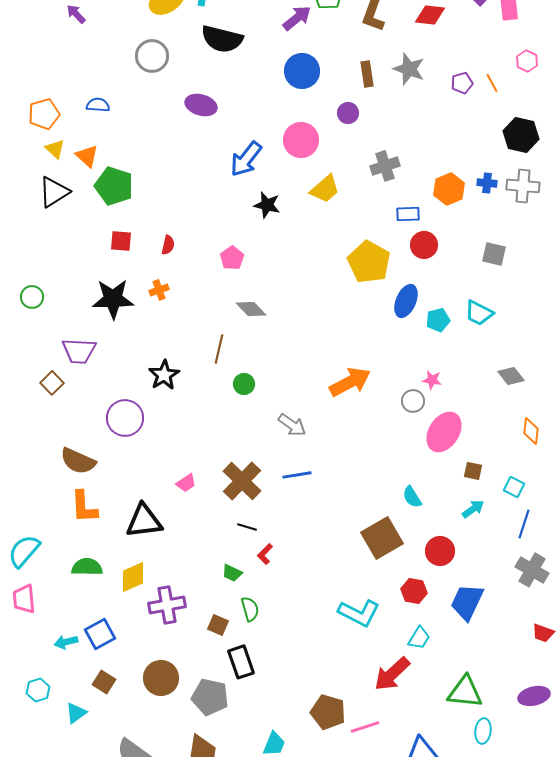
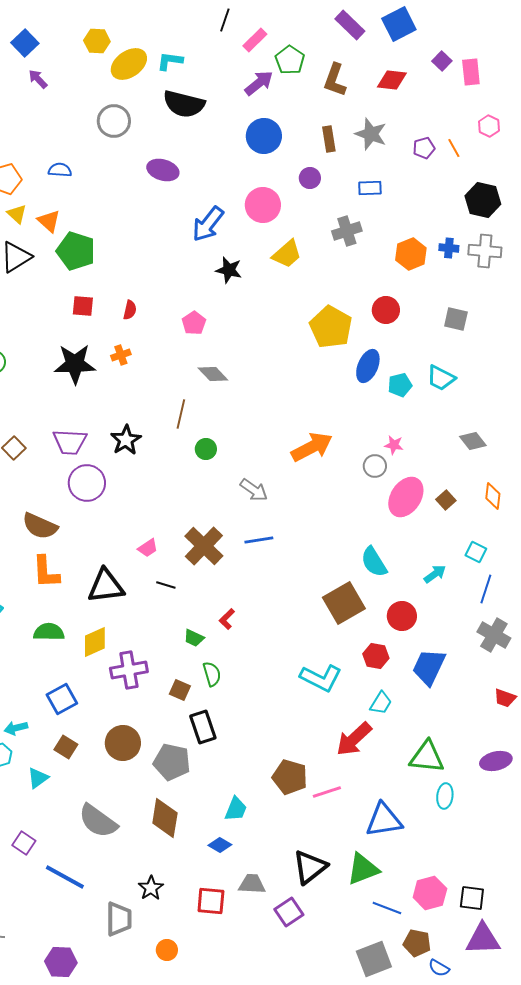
blue rectangle: (408, 214) -> (370, 188), moved
purple trapezoid: (79, 351) -> (70, 442), moved
brown square: (473, 471) -> (446, 500), moved, turned 36
cyan semicircle: (412, 497) -> (374, 562), size x1.4
black line: (247, 527) -> (166, 585), moved
cyan arrow: (66, 642) -> (16, 728), moved

